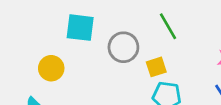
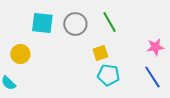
gray circle: (123, 47) -> (75, 24), moved

